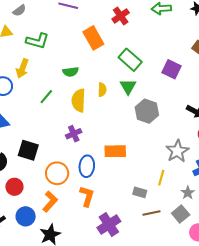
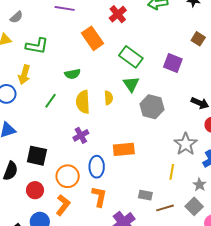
yellow semicircle: (102, 90) -> (109, 98), moved
red circle: (14, 187) -> (35, 190), moved
gray rectangle: (140, 192) -> (145, 195), moved

